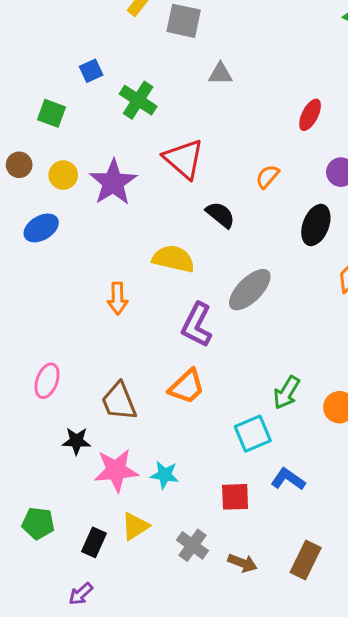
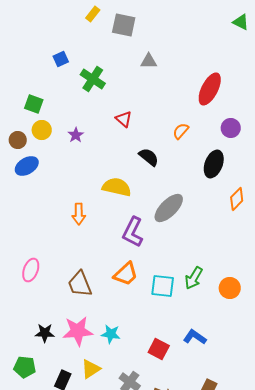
green square: (51, 113) -> (34, 104), moved
red ellipse: (310, 115) -> (210, 89), size x1.5
red triangle: (184, 159) -> (124, 119), size x0.6
brown circle: (19, 165) -> (18, 140), moved
purple star: (113, 182) -> (76, 135), size x0.5
cyan square: (253, 434) -> (163, 286), moved, turned 30
black star: (76, 441) -> (45, 333), moved
red square: (235, 497) -> (159, 349), turned 30

